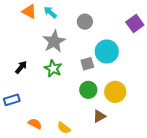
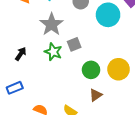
cyan circle: (107, 51) -> (108, 15), moved
gray square: (87, 64) -> (74, 44), moved
brown triangle: (99, 116) -> (96, 95), moved

